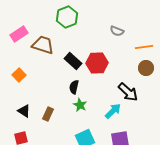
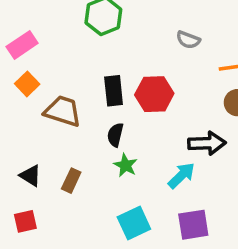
brown trapezoid: (43, 45) -> (63, 111), moved
black rectangle: (73, 61) -> (114, 91), turned 42
orange square: (19, 75) -> (27, 84), moved
black arrow: (128, 92) -> (207, 143), turned -45

